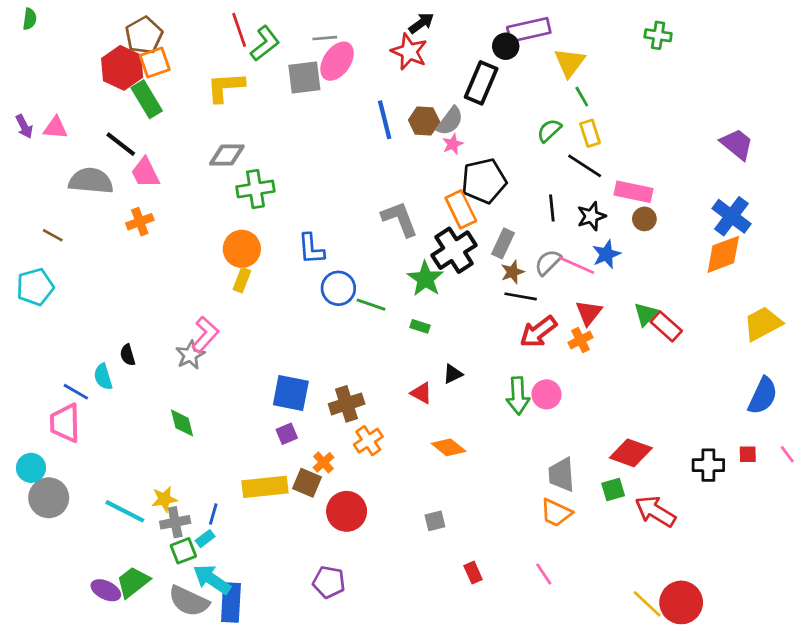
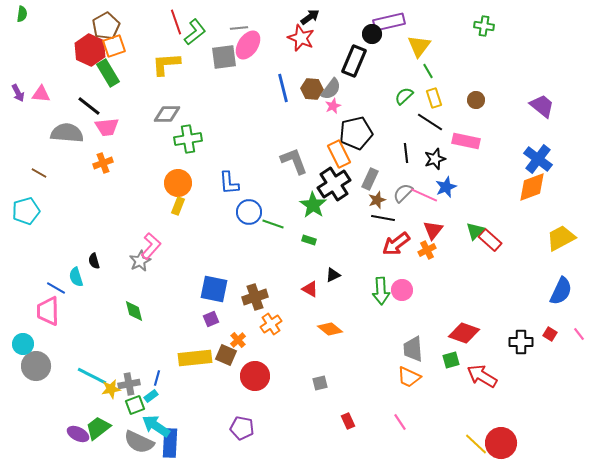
pink trapezoid: (145, 173) -> (107, 127), turned -70
brown circle: (644, 219) -> (476, 100), moved
red square: (748, 454) -> (550, 334), turned 32
yellow star: (164, 499) -> (111, 389), moved

